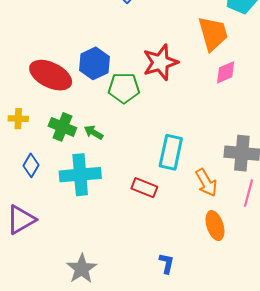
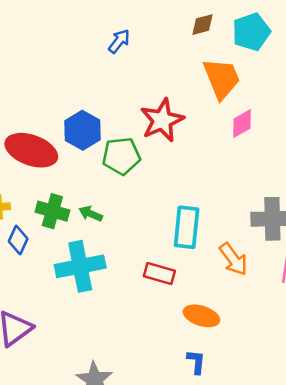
blue diamond: (31, 165) -> (18, 240), moved
orange ellipse: (215, 226) -> (201, 316), moved, turned -48

